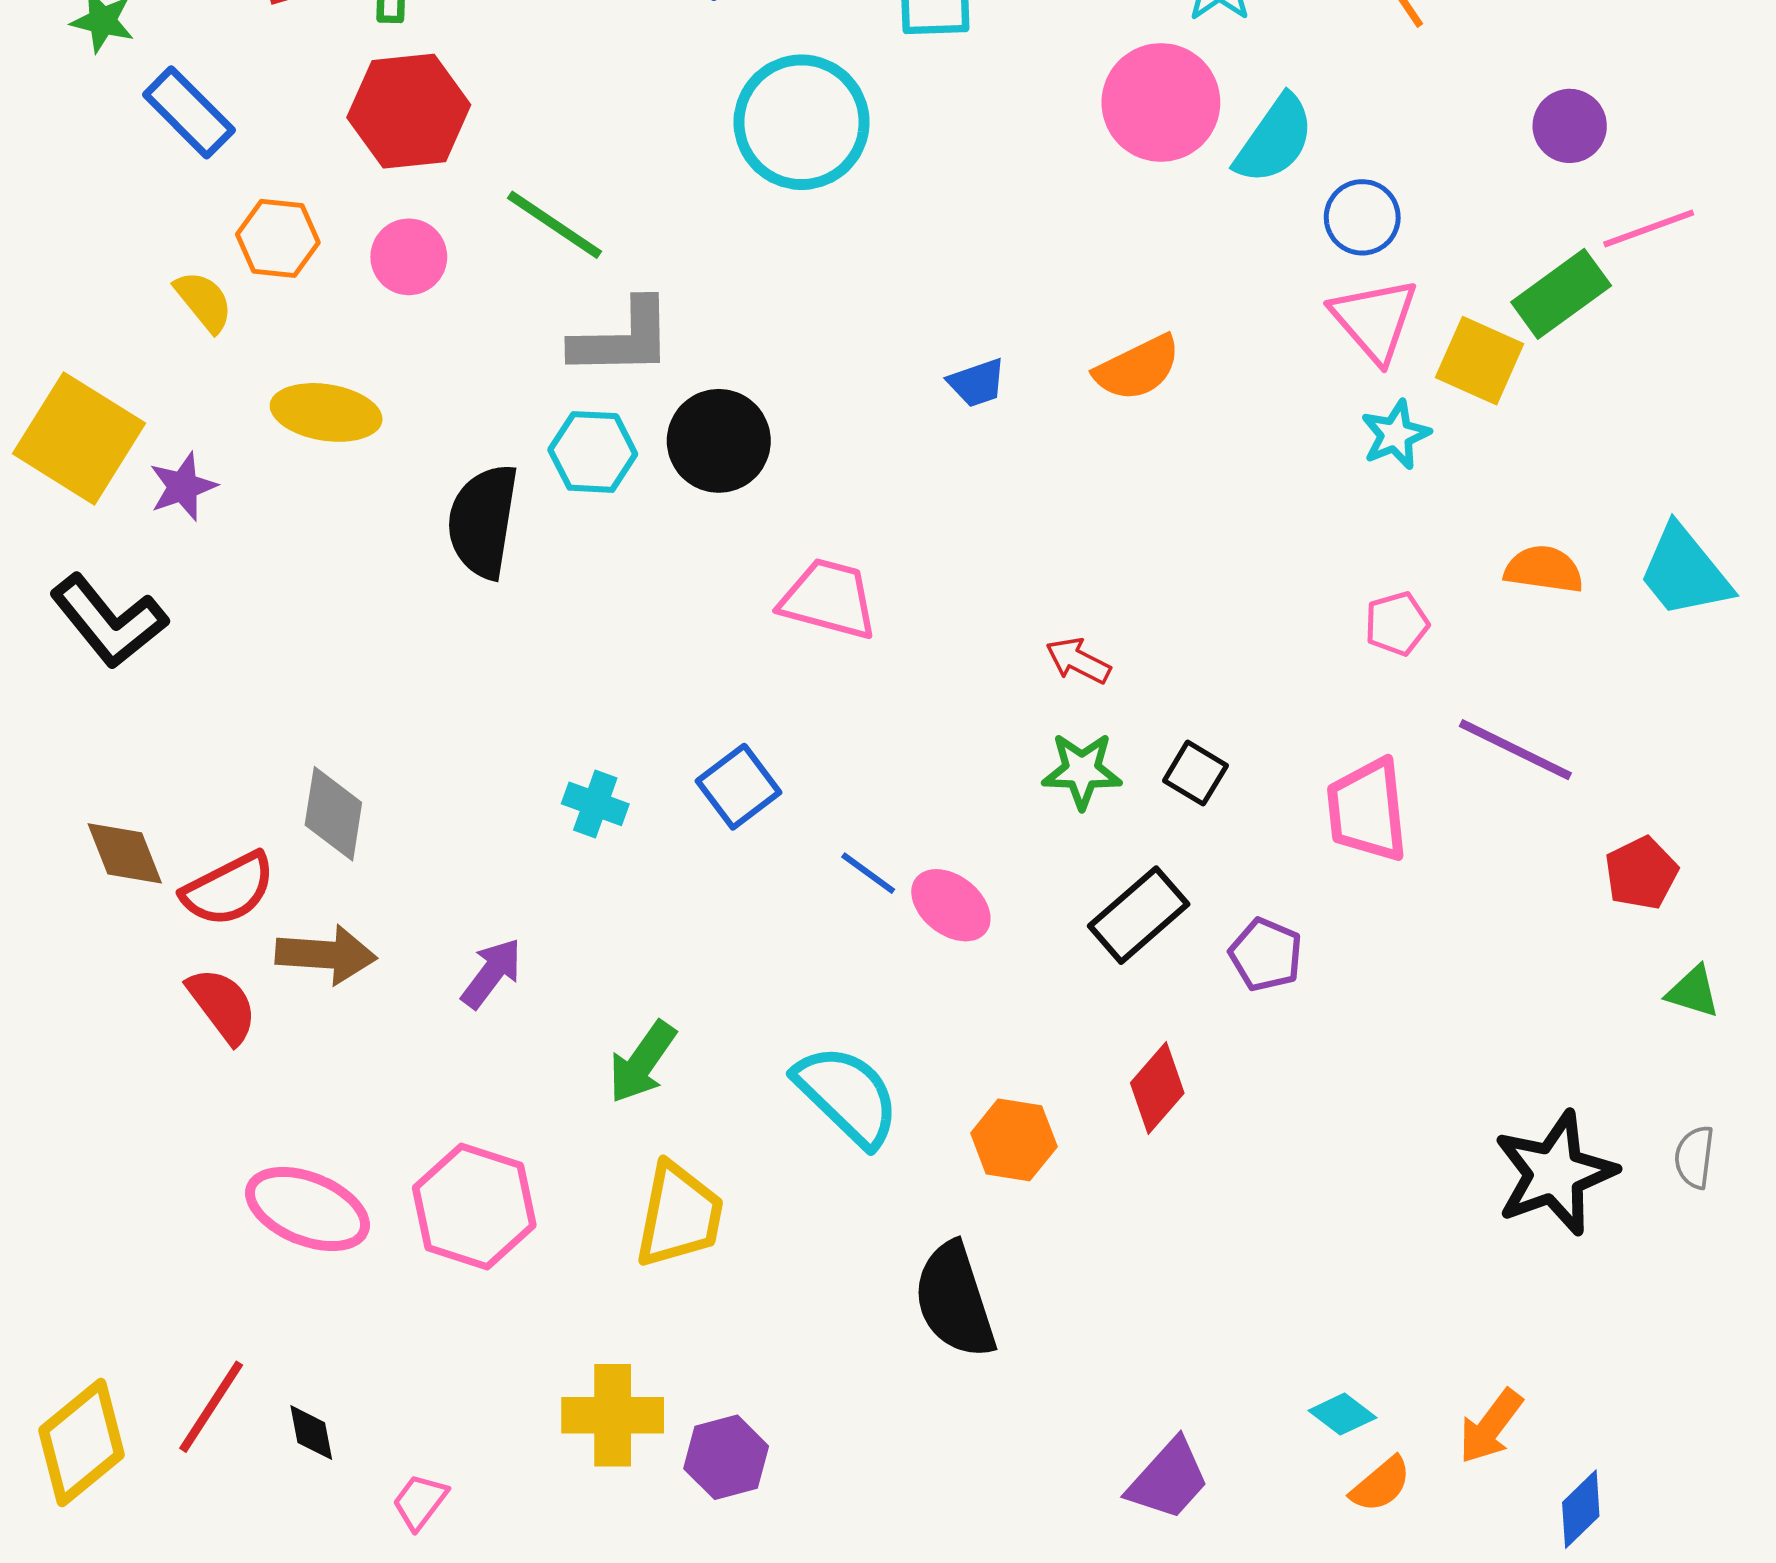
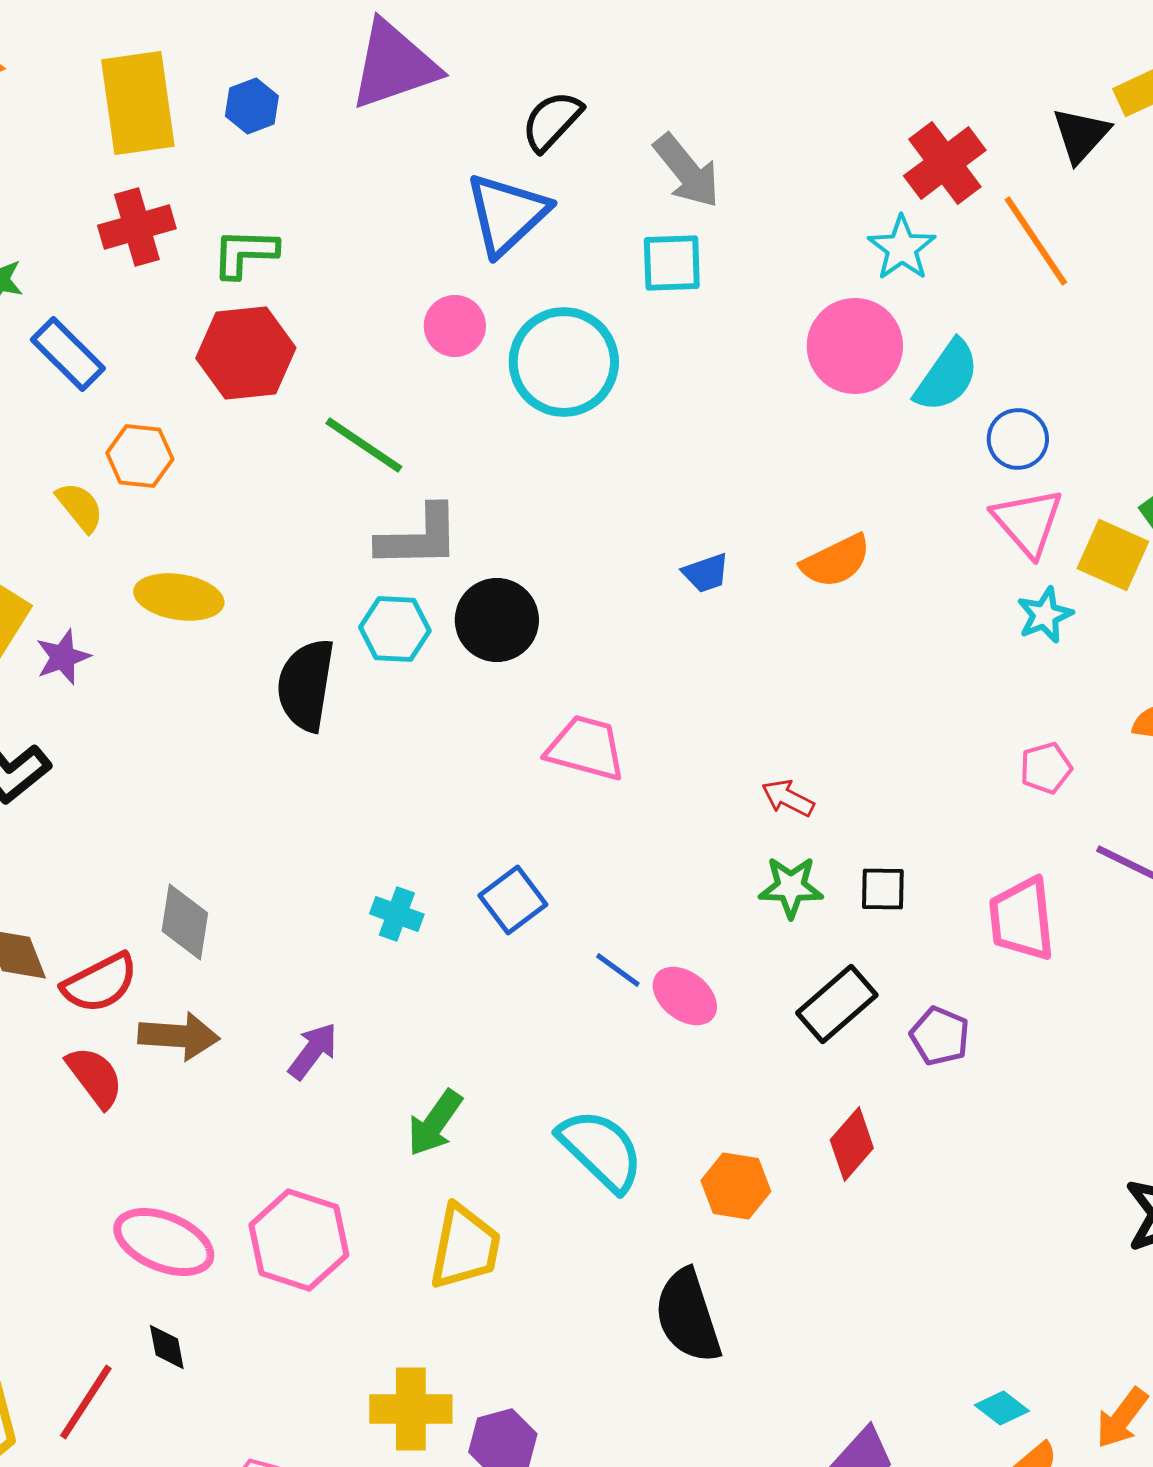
pink circle: (409, 257) -> (455, 326), moved
black square: (1195, 773) -> (883, 889), turned -30
black diamond: (311, 1433) -> (167, 1347), moved

